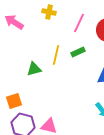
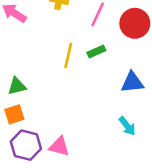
green triangle: (34, 69) -> (17, 86), moved

